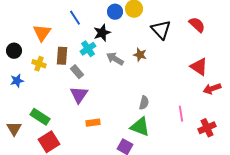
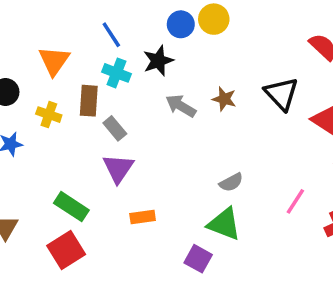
black triangle: (161, 30) -> (281, 94), moved
cyan cross: (88, 49) -> (117, 73), moved, turned -35
gray semicircle: (144, 103) -> (231, 182), turned 48
pink line: (181, 114) -> (295, 201), turned 42
green rectangle: (40, 117) -> (71, 207), moved

